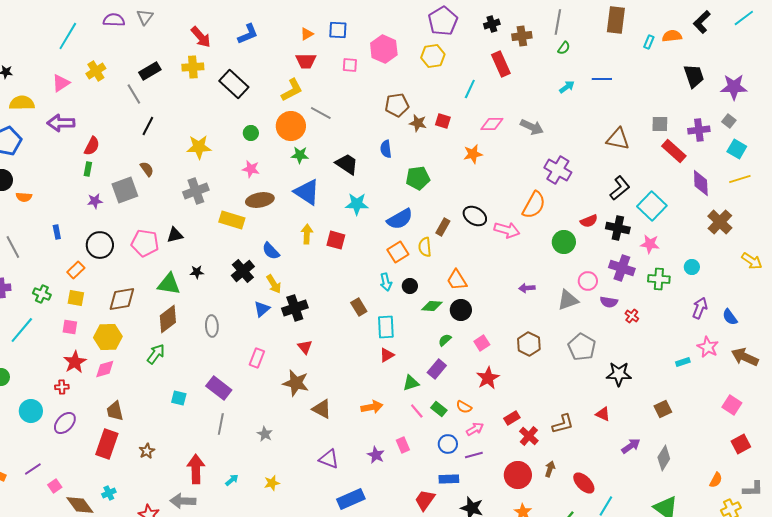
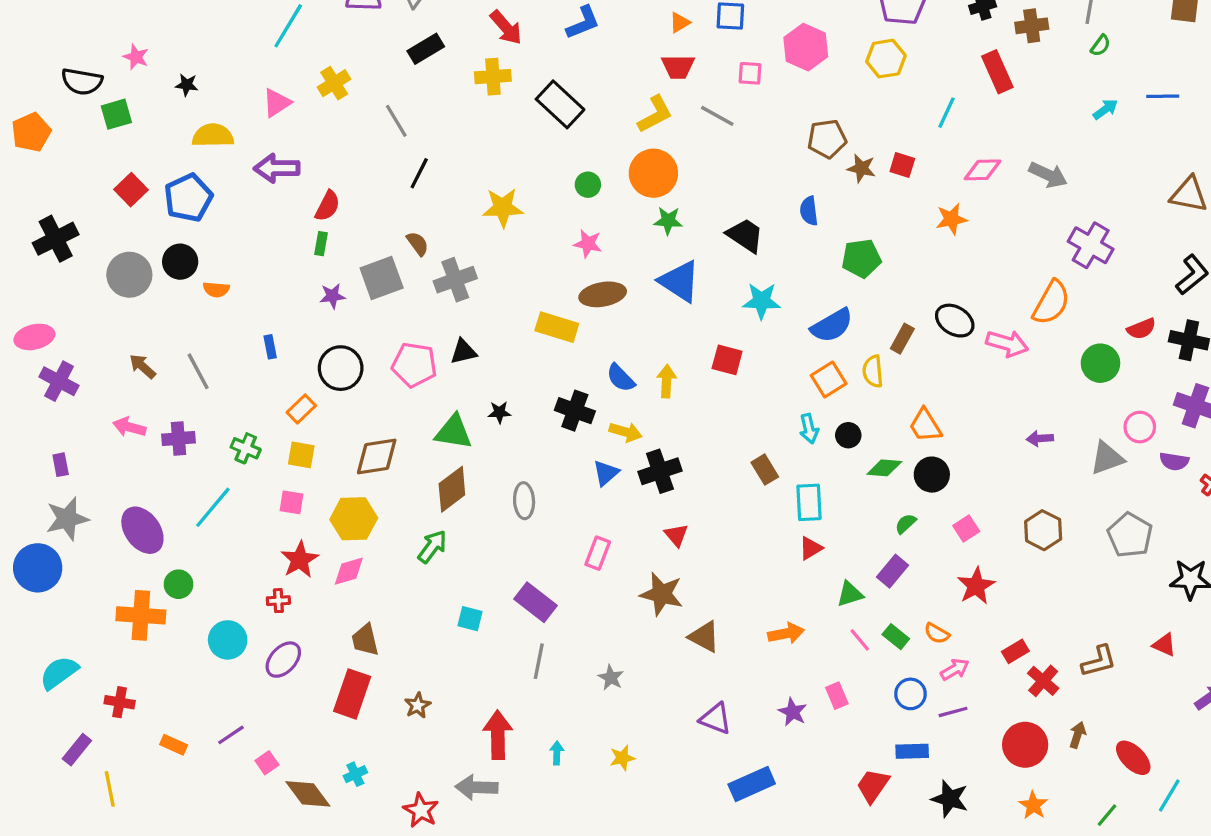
black rectangle: (150, 71) -> (426, 49), moved
gray line: (321, 113) -> (717, 116), moved
gray cross: (196, 191) -> (455, 280), moved
yellow arrow: (307, 234) -> (667, 381), moved
black cross: (243, 271) -> (575, 411), turned -30
yellow arrow: (274, 284) -> (626, 432), turned -42
cyan arrow: (232, 480) -> (557, 753), turned -48

